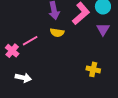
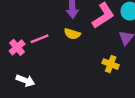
yellow cross: (93, 69) -> (111, 64), moved

